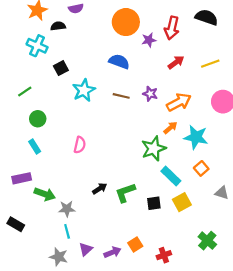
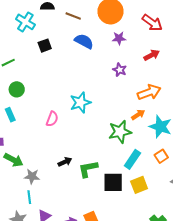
red arrow: (172, 28) -> (152, 23), turned -75
purple star: (149, 40) -> (119, 38), moved
blue semicircle: (119, 61) -> (84, 41), moved
cyan star: (84, 90) -> (80, 103), moved
purple star: (150, 94) -> (120, 70), moved
brown line: (121, 96) -> (73, 16), moved
cyan rectangle: (171, 176) -> (132, 159), turned 72
black square: (154, 203) -> (113, 182), size x1.5

